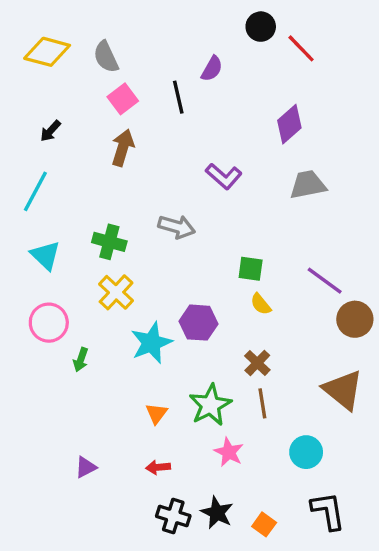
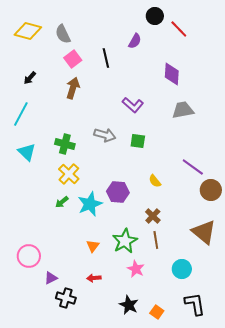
purple semicircle: (212, 69) -> (135, 41), moved
purple diamond: (289, 124) -> (172, 74), turned -45
green square: (251, 269) -> (138, 141), moved
pink circle: (49, 323) -> (29, 256), moved
green arrow: (81, 360) -> (62, 202), moved, turned 32
black cross: (173, 516) -> (66, 298), moved

